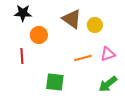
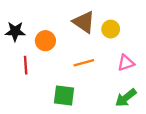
black star: (23, 13) -> (15, 31), moved
orange line: (83, 58) -> (84, 63), moved

